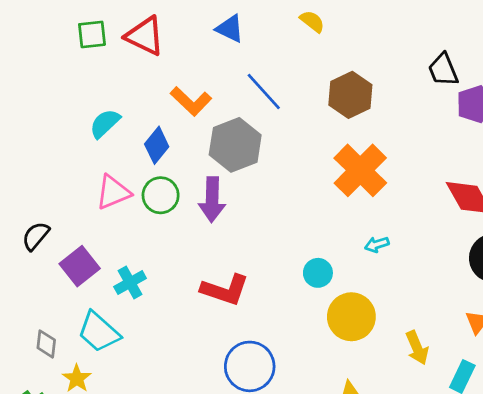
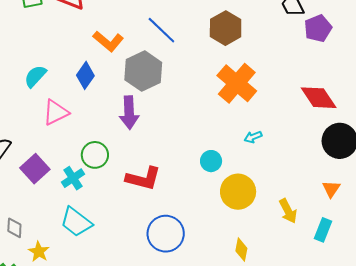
cyan semicircle: (105, 123) -> (35, 76), moved
green circle: (161, 195) -> (95, 155), moved
cyan trapezoid: (99, 332) -> (76, 222), moved

